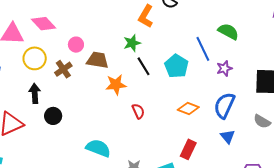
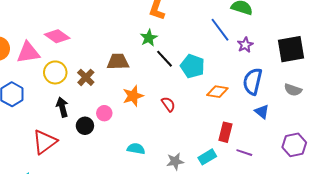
pink circle: (76, 45) -> (104, 113), moved
cyan pentagon: (176, 66) -> (193, 66), moved
orange star: (116, 85) -> (133, 96), moved
cyan semicircle: (98, 148) -> (136, 149), size x0.7

